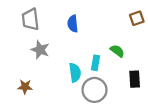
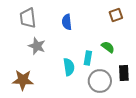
brown square: (137, 18) -> (116, 15), moved
brown star: (25, 87) -> (23, 80), size x1.5
gray circle: (94, 90) -> (100, 81), moved

